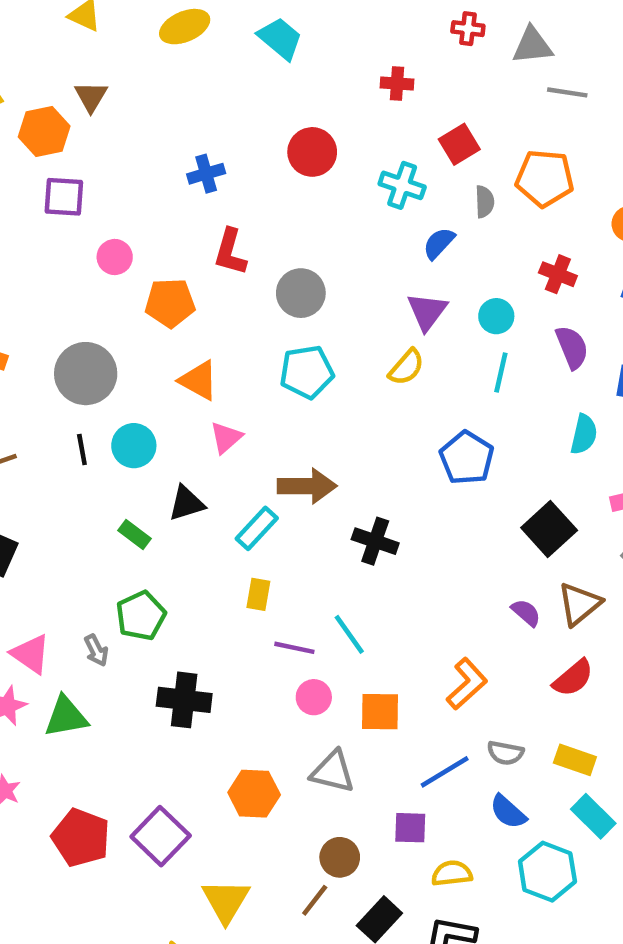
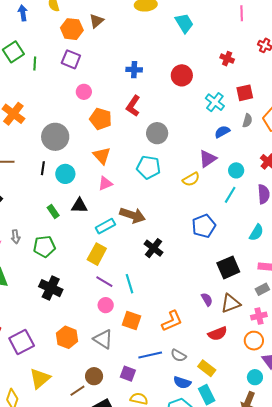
yellow rectangle: (258, 594) -> (97, 254), size x1.5
gray arrow: (96, 650) -> (16, 237), moved
blue semicircle: (508, 812) -> (182, 383), moved, turned -42

